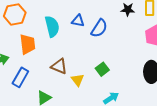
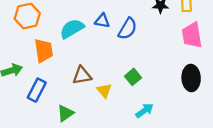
cyan semicircle: (52, 26) -> (72, 29), turned -105
brown triangle: (59, 66) -> (82, 75), turned -30

